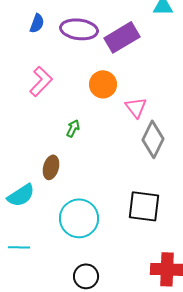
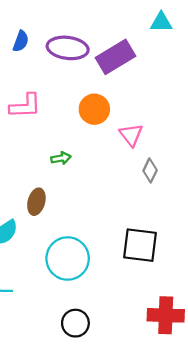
pink L-shape: (41, 81) -> (25, 106), turned 44
green arrow: (73, 128) -> (61, 158), turned 54
gray diamond: (153, 139) -> (150, 170), size x0.6

